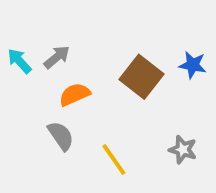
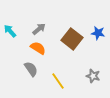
gray arrow: (57, 57) -> (39, 29), moved
orange semicircle: (75, 94) -> (38, 48), turned 56

